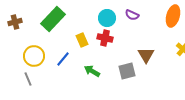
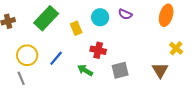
red cross: (105, 38) -> (98, 50), moved
yellow rectangle: (82, 40) -> (76, 28), moved
brown triangle: (146, 55) -> (160, 70), moved

